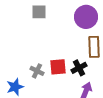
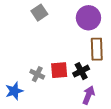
gray square: (39, 12) -> (39, 13), turned -35

